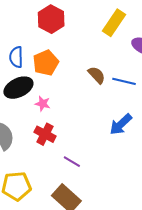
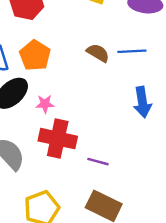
blue arrow: (121, 124) -> (142, 102), turned -40
red cross: (45, 134) -> (58, 139), size x1.4

